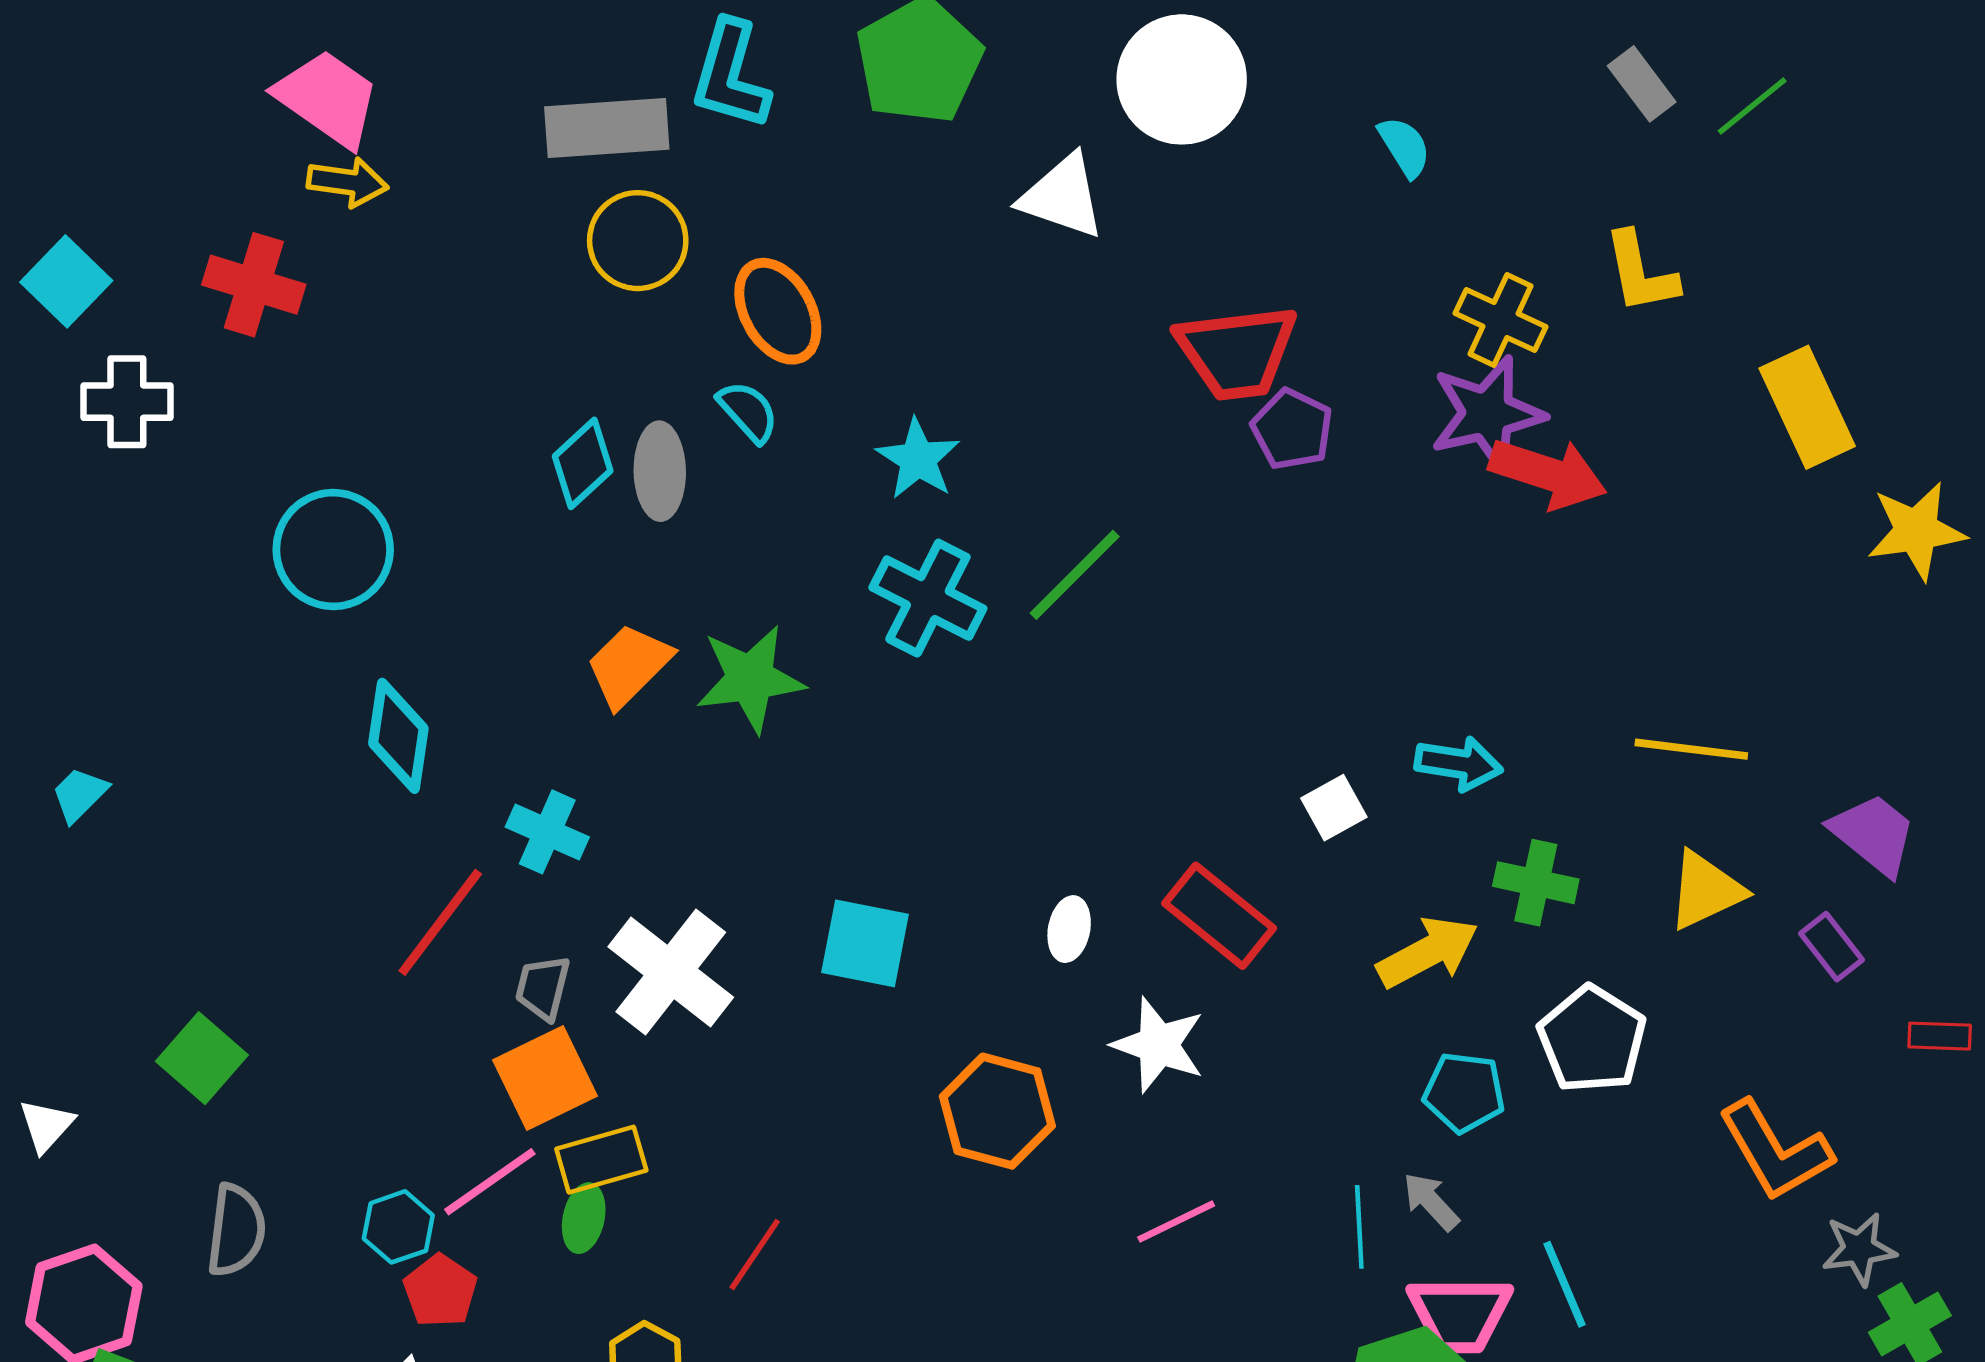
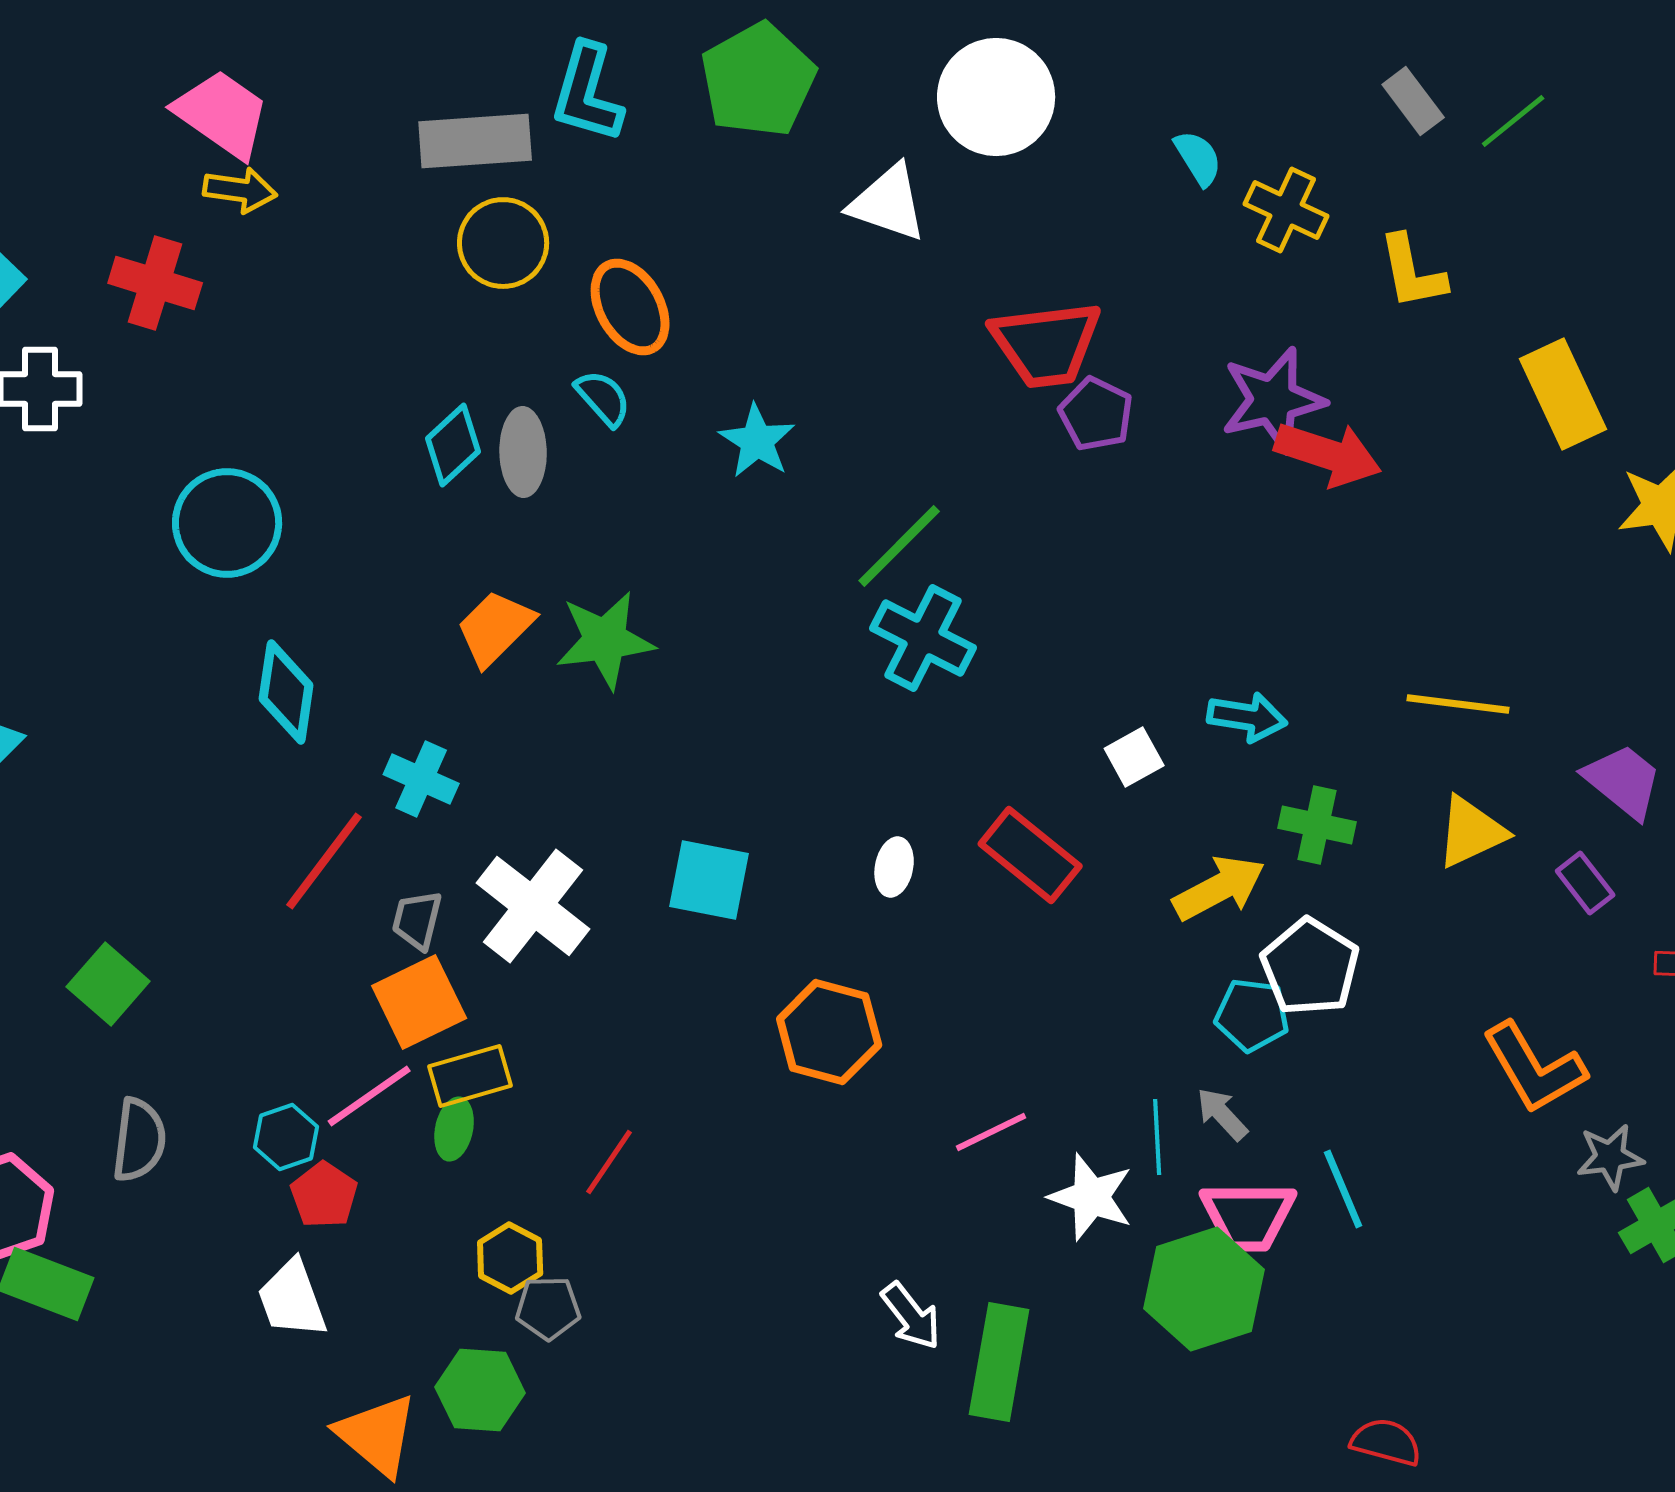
yellow cross: (1500, 320) -> (1286, 210), moved
cyan cross: (928, 598) -> (923, 638), moved
white pentagon: (1592, 1039) -> (1310, 967), moved
white star: (1158, 1045) -> (1091, 1197), moved

